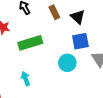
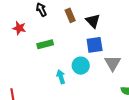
green rectangle: (30, 43) -> (45, 44), size x0.7
cyan arrow: (26, 79) -> (61, 77), moved

